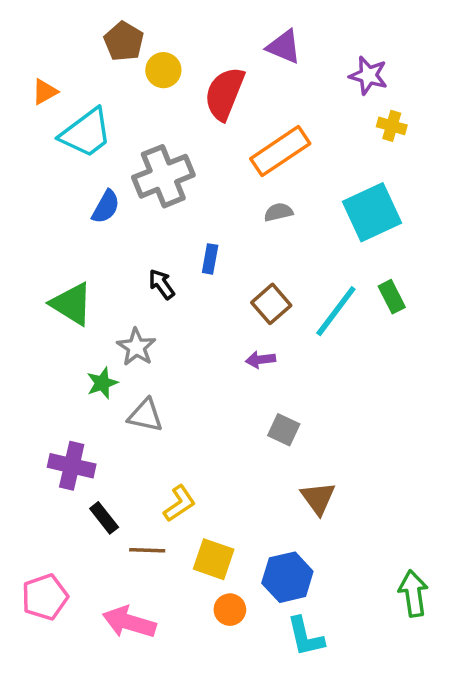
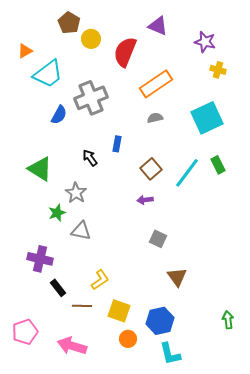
green arrow: (413, 593) -> (228, 320), moved, size x0.7

